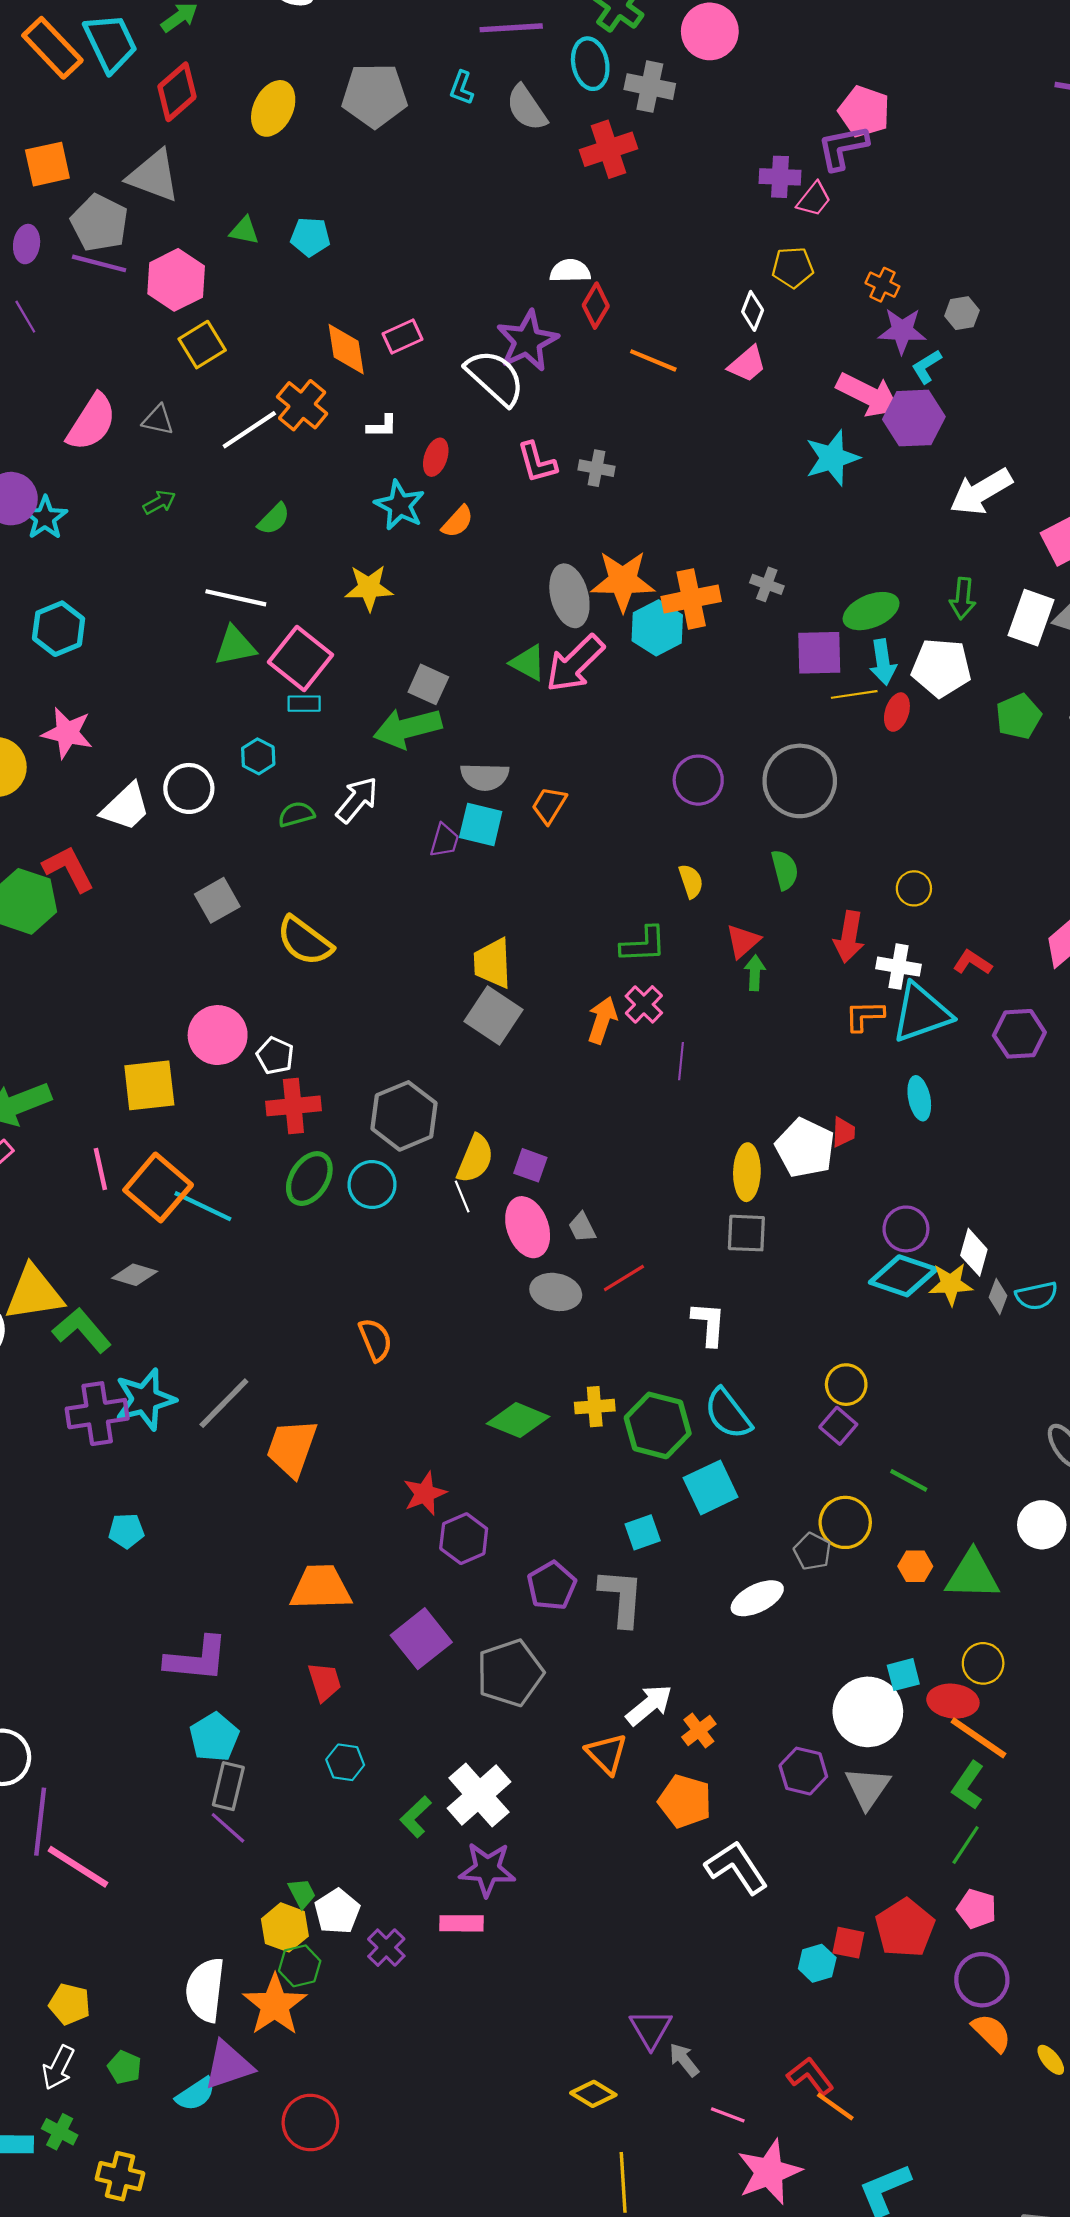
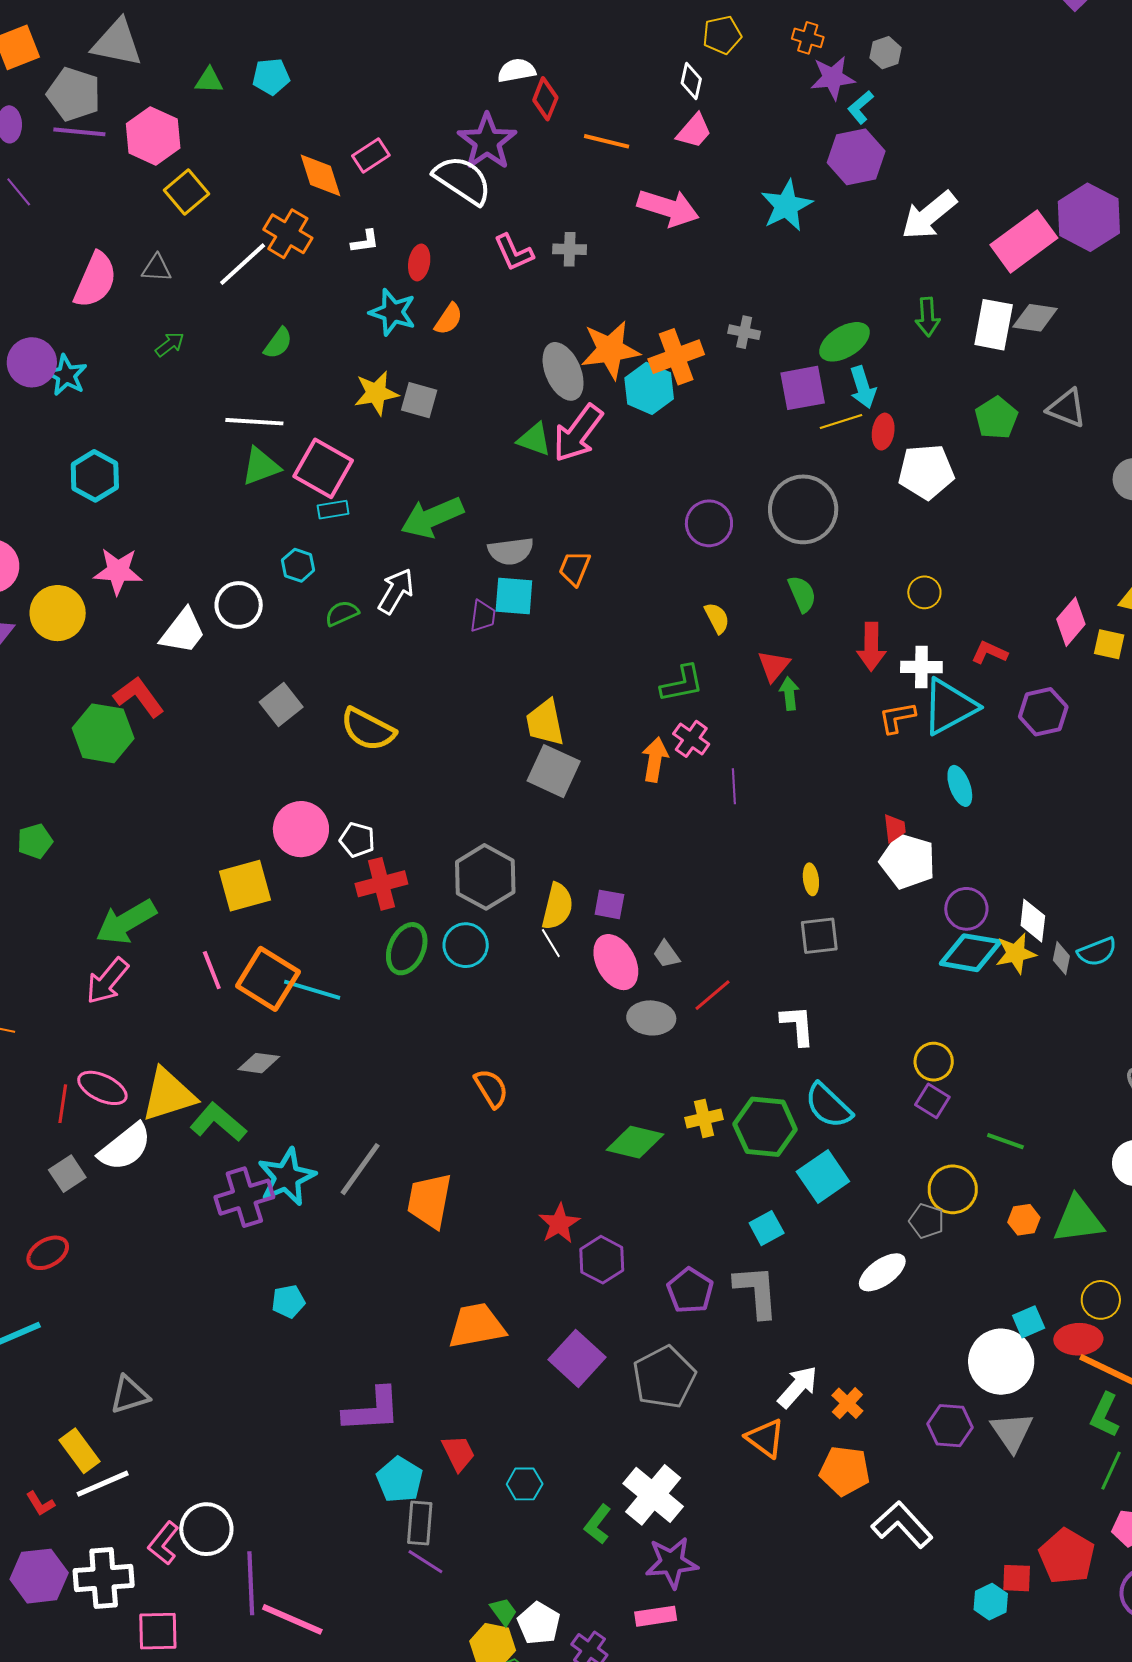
pink arrow: (868, 395) -> (668, 208), moved
white pentagon: (941, 668) -> (926, 472), moved
gray square: (428, 684) -> (419, 400), moved
white pentagon: (805, 1148) -> (908, 861), moved
yellow ellipse: (747, 1172) -> (811, 879), size x0.6
red trapezoid: (324, 1682) -> (458, 1453), moved

